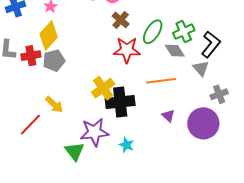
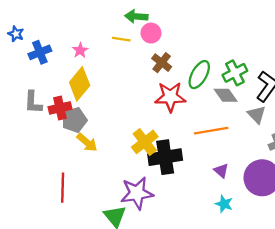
gray pentagon: (54, 60) -> (74, 120), moved
yellow arrow: (54, 104) -> (87, 142), moved
red line: (30, 125) -> (63, 188), turned -40
cyan star: (126, 145) -> (224, 204), moved

